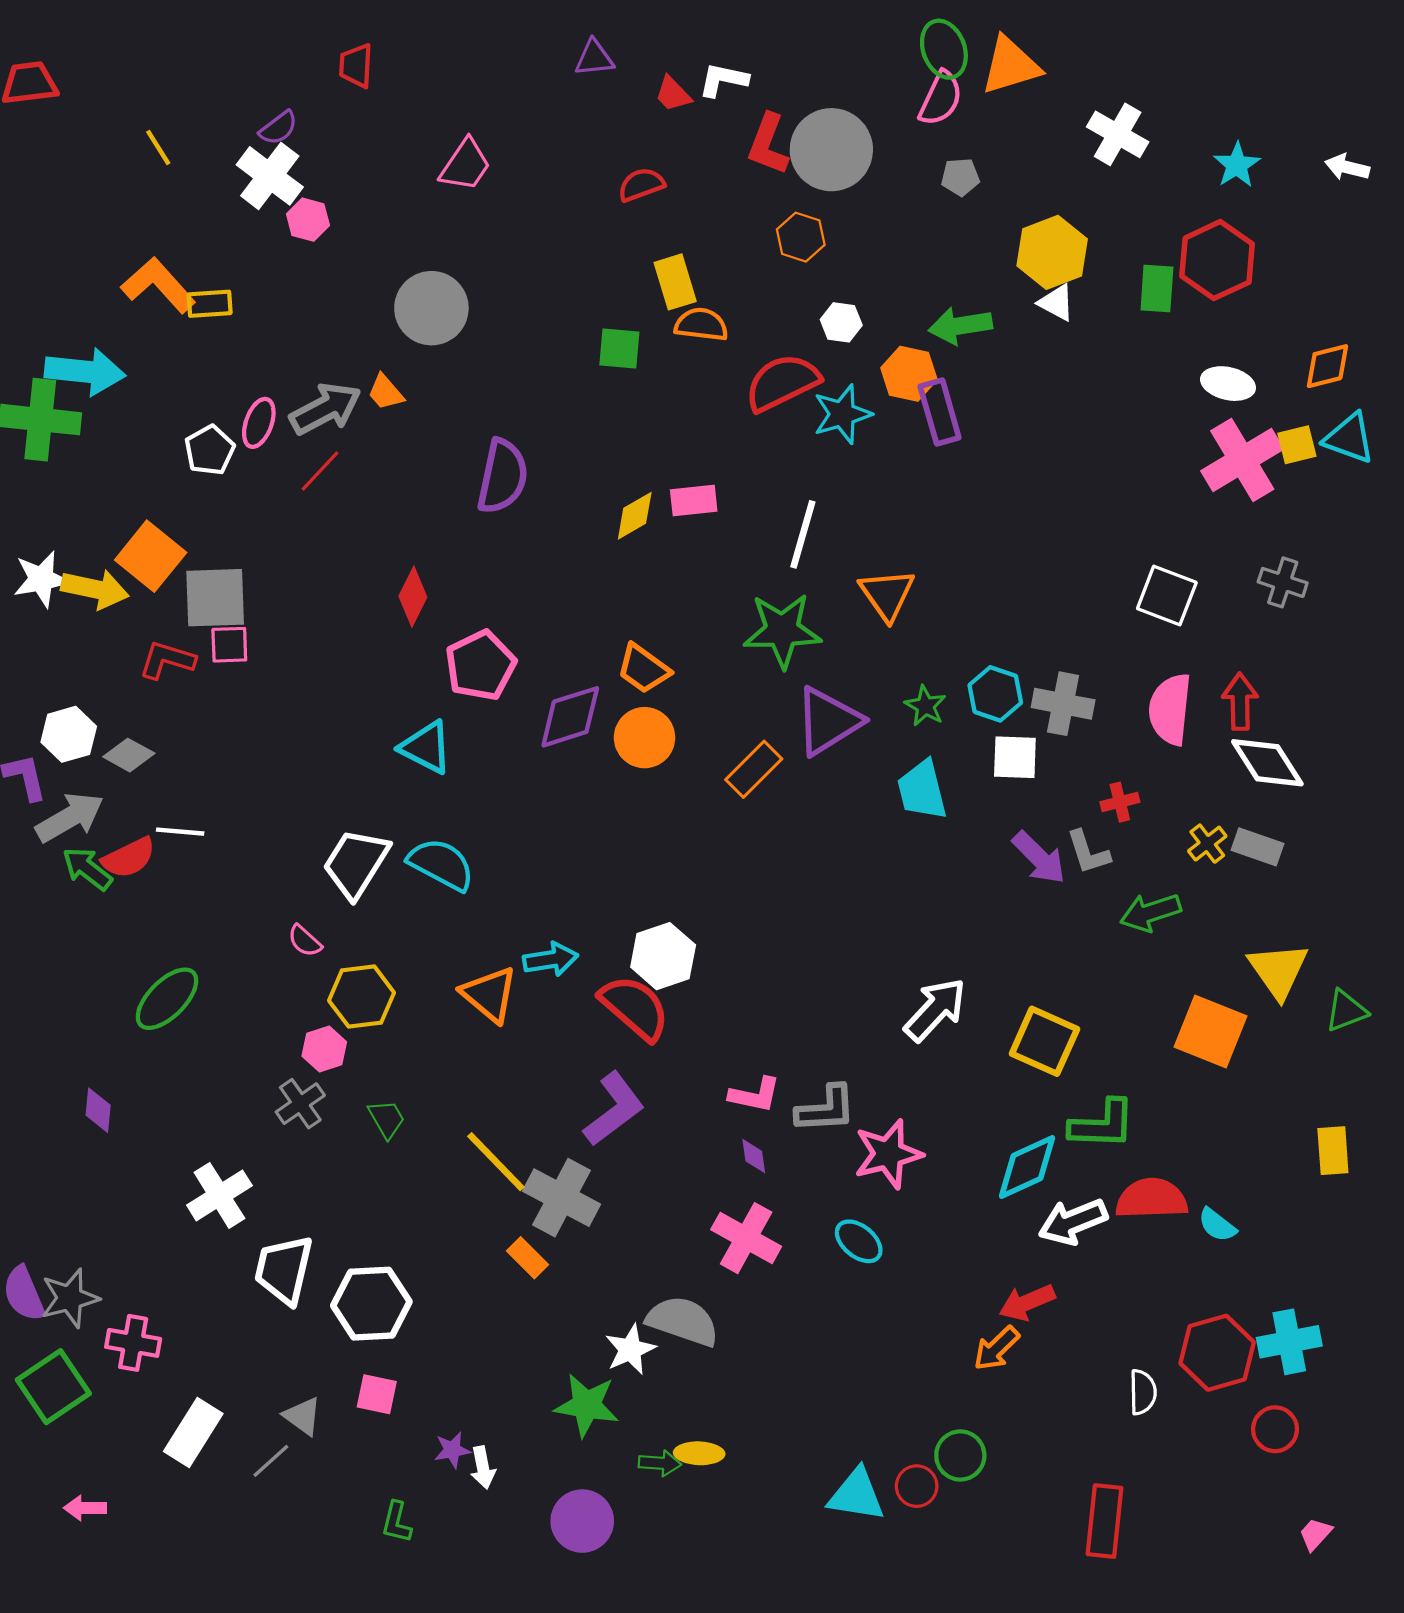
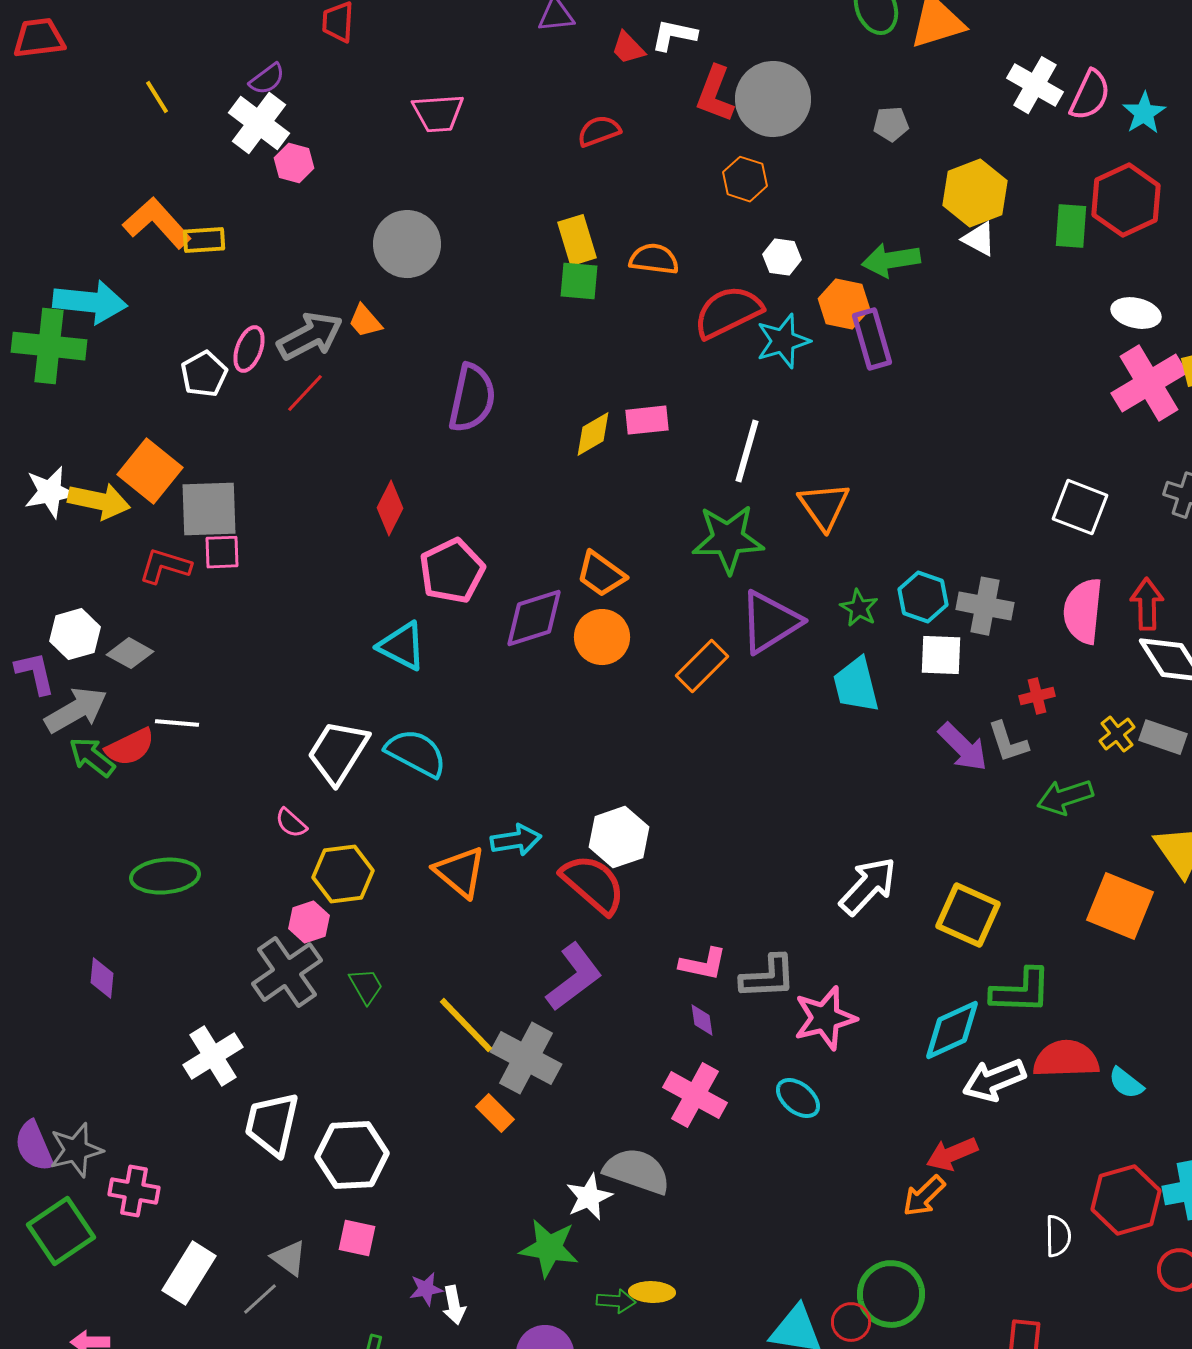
pink semicircle: (941, 98) -> (1090, 95), moved
pink trapezoid: (465, 165) -> (438, 113), turned 52
yellow rectangle: (675, 282) -> (577, 240), moved
green ellipse: (167, 999) -> (165, 876), turned 40
gray cross: (300, 1104) -> (287, 972), size x1.5
green circle: (960, 1455) -> (891, 1294), size x1.4

